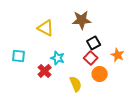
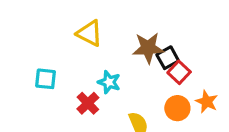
brown star: (82, 20) -> (148, 48), moved
orange star: (118, 55) -> (207, 102), moved
red square: (91, 58) -> (179, 72), moved

